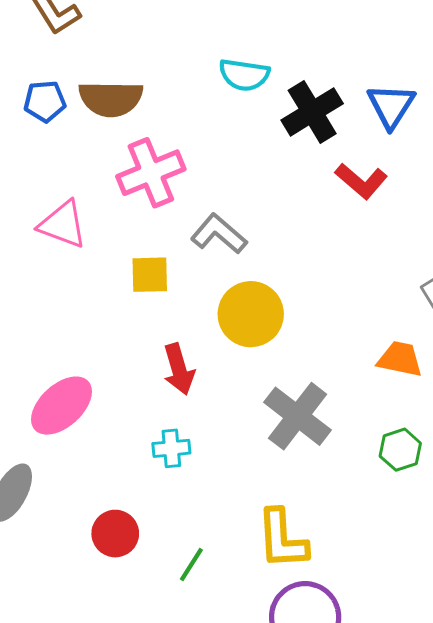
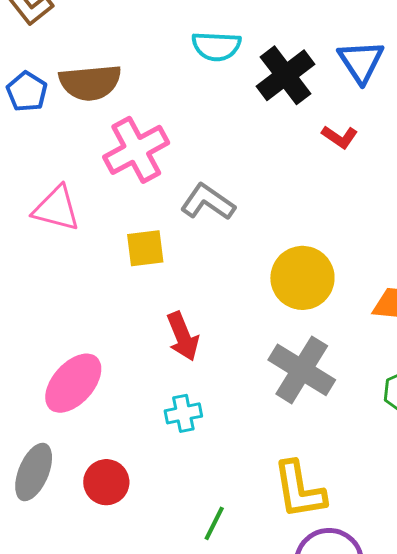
blue pentagon: (45, 101) -> (27, 92), turned -30
red L-shape: (361, 181) -> (340, 137), size x0.7
yellow circle: (251, 314) -> (302, 278), moved
red circle: (115, 534) -> (106, 482), moved

